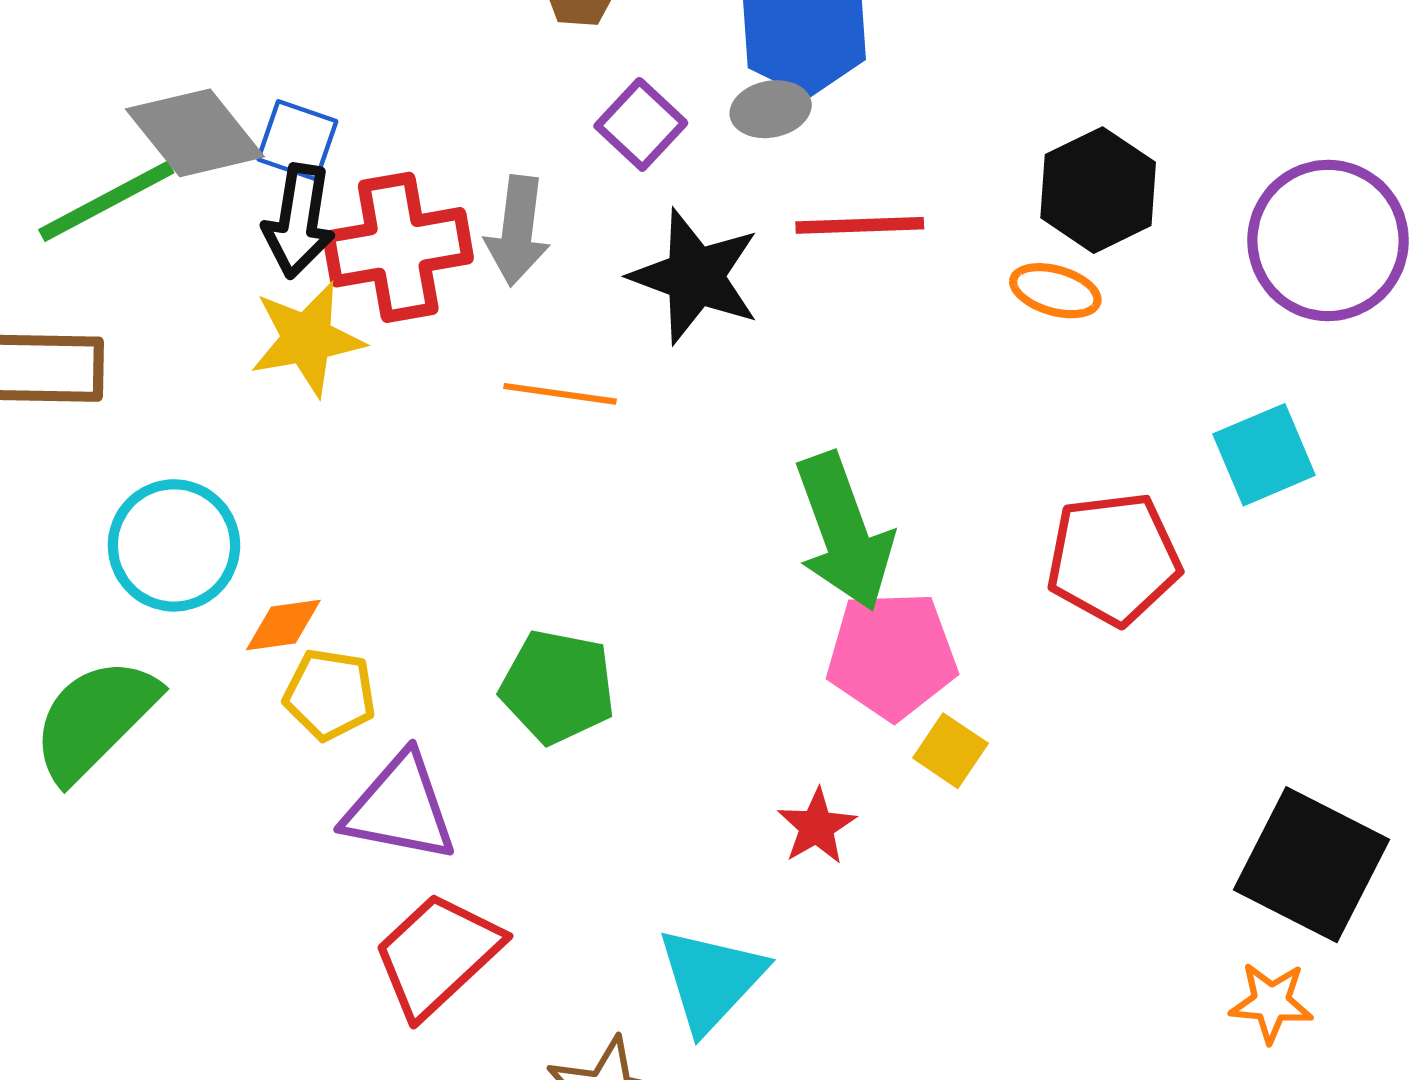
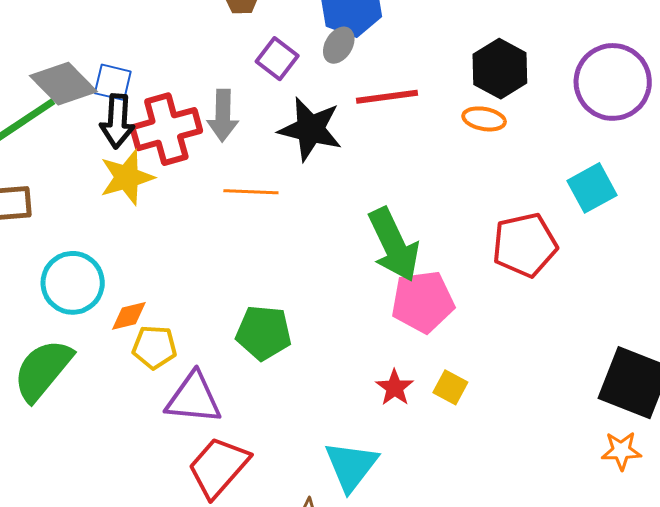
gray ellipse: (771, 109) -> (339, 45), turned -42
yellow square: (950, 751) -> (450, 387), moved

